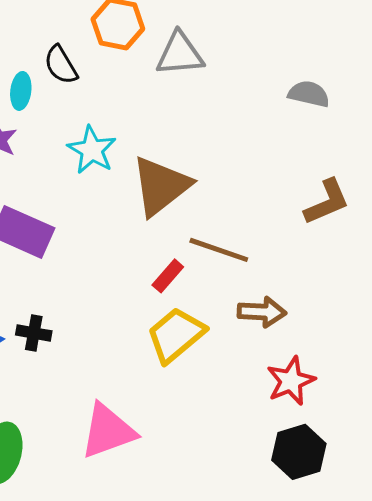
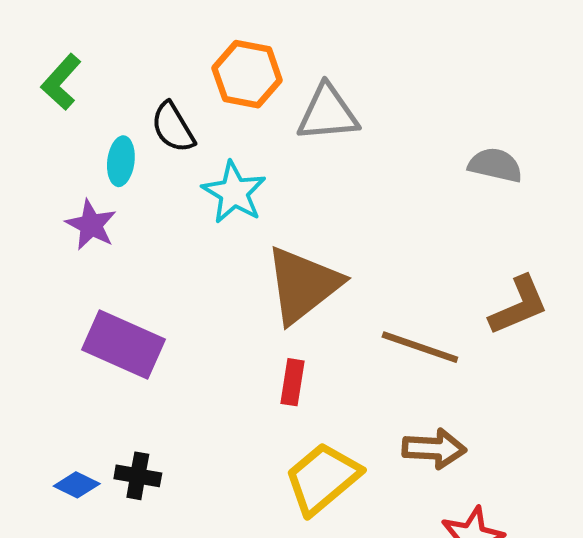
cyan star: (92, 150) -> (234, 192), moved
brown line: (219, 250) -> (420, 347), moved
red rectangle: (168, 276) -> (293, 382), moved, turned -32

